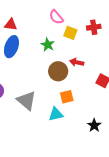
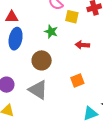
brown circle: (58, 71) -> (42, 60), moved
cyan triangle: (56, 114) -> (90, 114), moved

